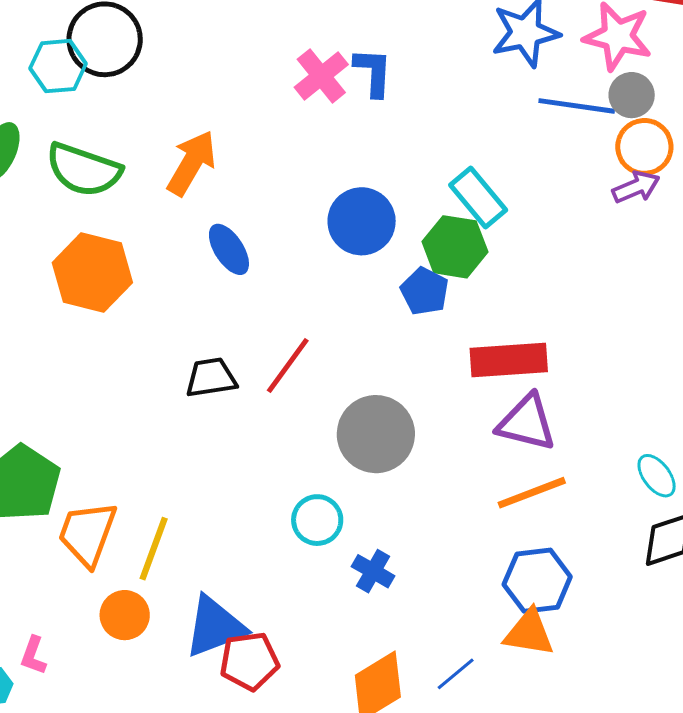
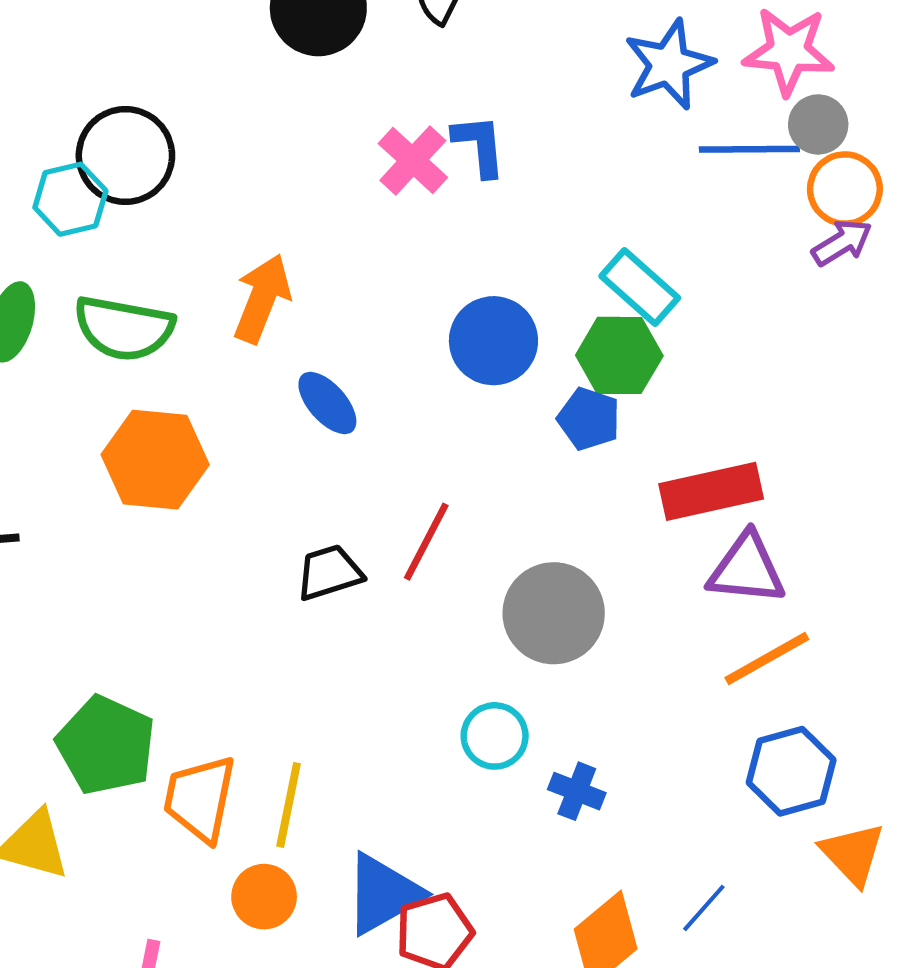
orange triangle: (529, 633) -> (853, 854), moved, turned 46

